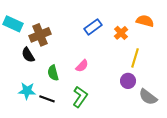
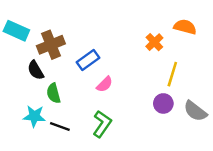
blue rectangle: (93, 27) -> (88, 60), moved
green semicircle: (53, 73) -> (53, 93), moved
gray semicircle: (148, 97) -> (195, 111), moved

